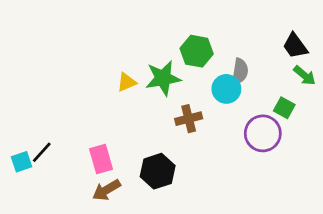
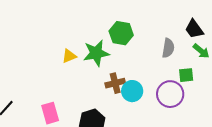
gray semicircle: (240, 71) -> (168, 48), moved
cyan circle: (226, 89) -> (132, 91), moved
green square: (284, 108) -> (186, 75), turned -35

